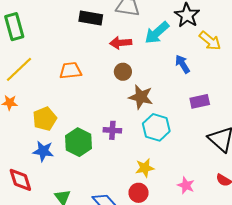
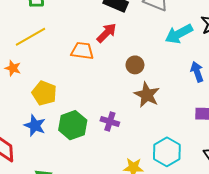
red arrow: (121, 43) -> (107, 33), moved, turned 125
yellow pentagon: (45, 119) -> (44, 93), turned 30
cyan hexagon: (156, 127) -> (167, 152), moved

